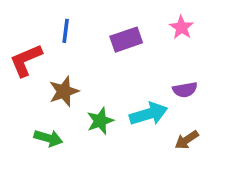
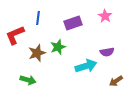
green star: (100, 121) -> (58, 47), moved
brown arrow: (187, 140) -> (116, 81), moved

